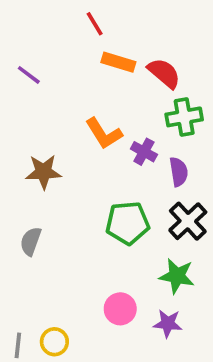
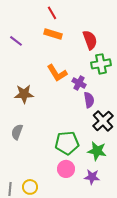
orange rectangle: (118, 62) -> (53, 34), moved
red semicircle: (164, 73) -> (90, 40), turned 30
purple semicircle: (179, 172) -> (89, 100), moved
green pentagon: (128, 223) -> (67, 143), moved

